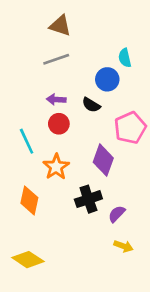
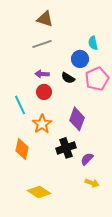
pink pentagon: (130, 128) -> (97, 79), moved
yellow diamond: (28, 260) -> (39, 192), moved

